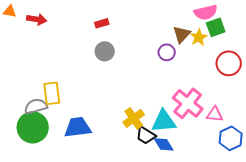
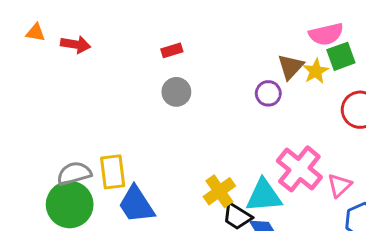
yellow rectangle: (52, 93) -> (113, 172), moved
pink triangle: (215, 114) -> (339, 185), turned -48
blue trapezoid: (78, 127) -> (136, 205), turned -116

